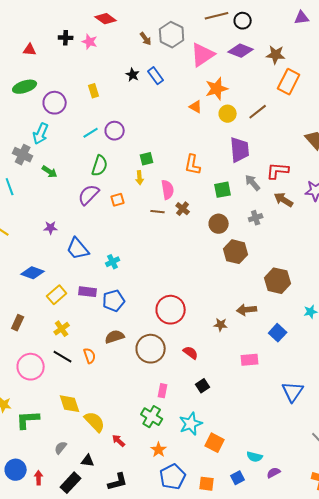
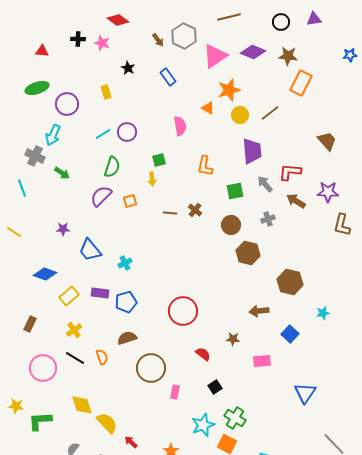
black circle: (243, 21) -> (281, 22), moved
black star: (133, 75) -> (128, 68), moved
pink semicircle: (168, 190) -> (180, 126), moved
brown star: (221, 325) -> (233, 339), moved
brown circle: (151, 349) -> (151, 368), moved
green cross: (152, 417) -> (235, 418), moved

